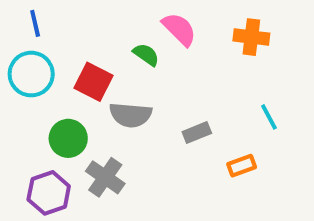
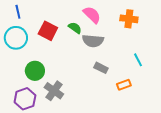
red square: (94, 82) -> (48, 31), moved
gray semicircle: (131, 115) -> (93, 41), moved
gray rectangle: (197, 132) -> (101, 68), turned 48

